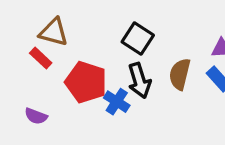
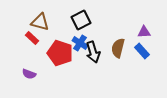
black square: (138, 39) -> (81, 20), moved, turned 30
blue cross: (117, 102) -> (80, 43), moved

